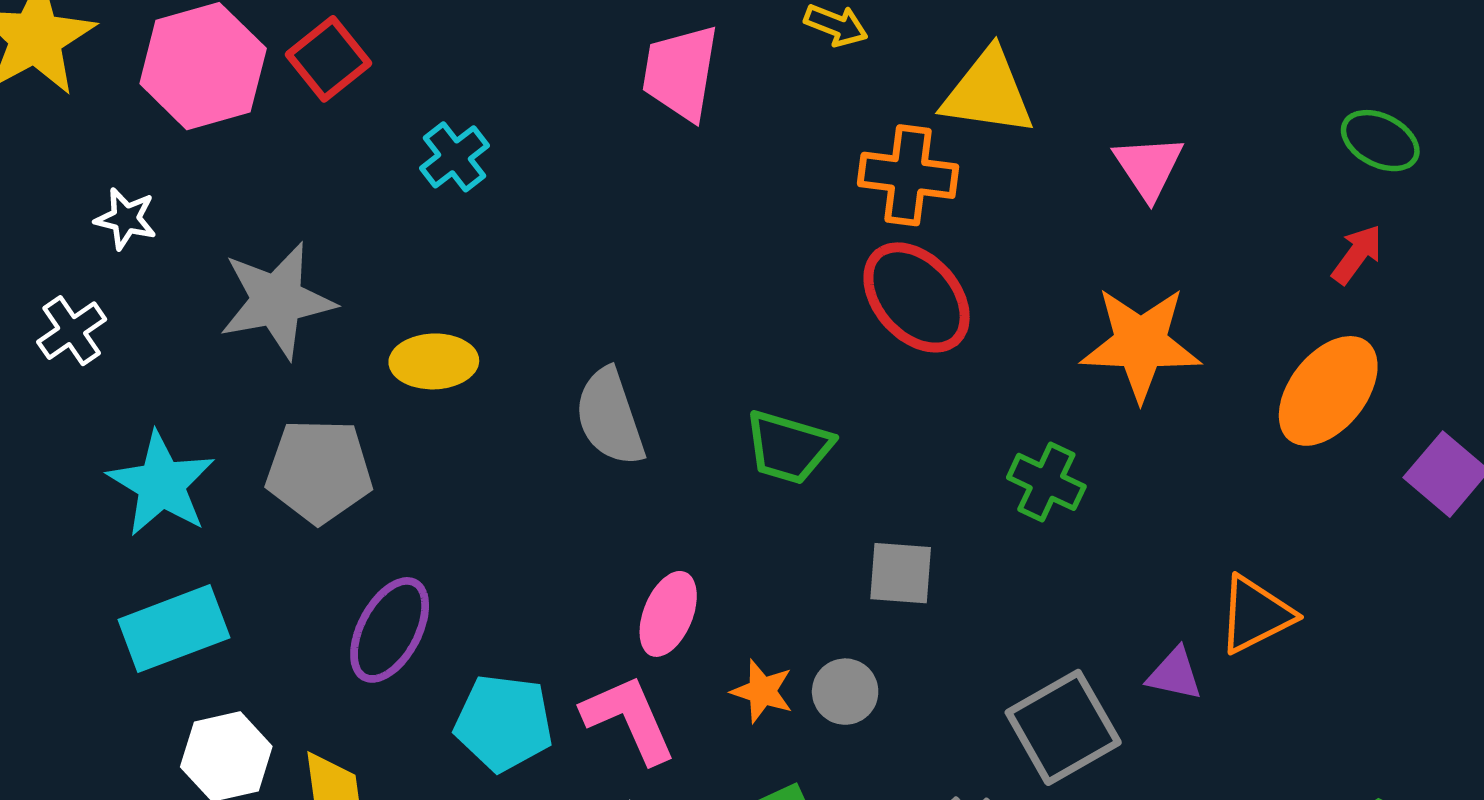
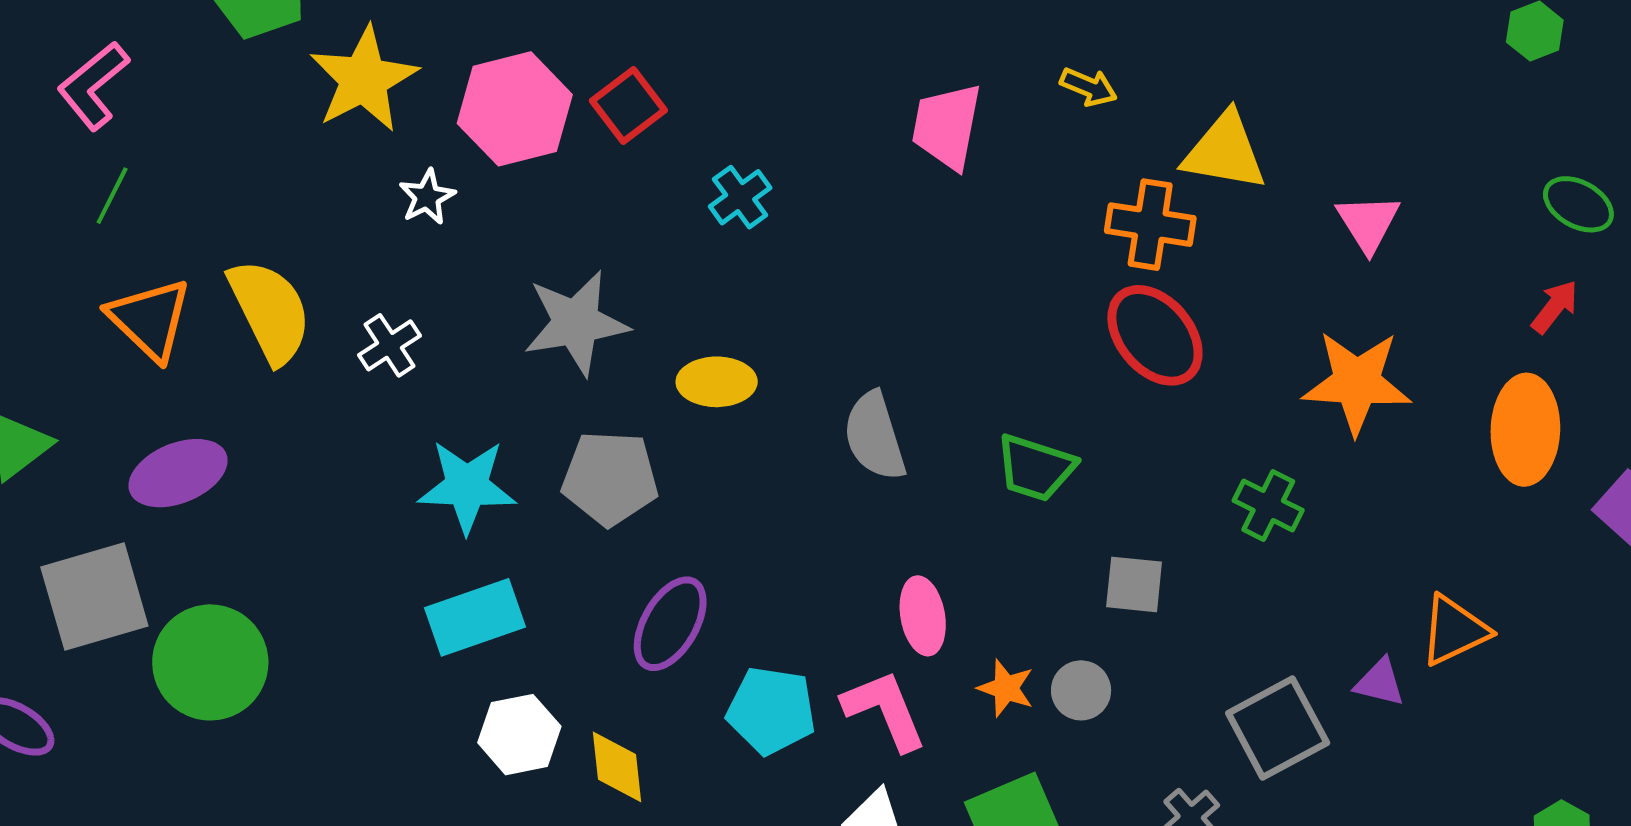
white star: (126, 219) -> (427, 197), moved, turned 30
orange ellipse: (1328, 391) -> (1525, 430), turned -38
cyan star: (161, 484) -> (467, 486), turned -30
pink ellipse: (668, 614) -> (923, 616), turned -34

